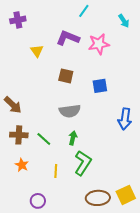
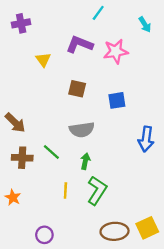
green line: (44, 139) -> (51, 152), moved
orange star: (22, 165) -> (13, 197), moved
yellow line: (56, 171) -> (65, 190), moved

